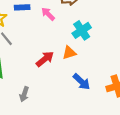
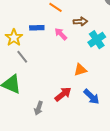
cyan cross: (82, 30) -> (97, 40), moved
red arrow: (45, 59) -> (63, 94), moved

